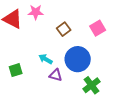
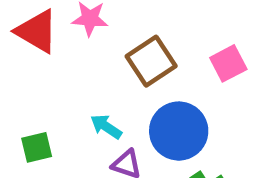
brown square: (64, 29) -> (151, 61), size x1.5

